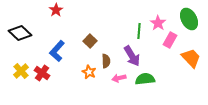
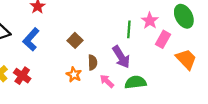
blue L-shape: (57, 51) -> (31, 39), moved
pink arrow: (119, 78) -> (107, 81), turned 56

